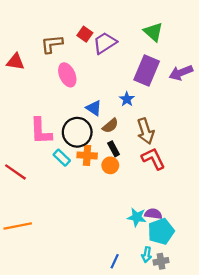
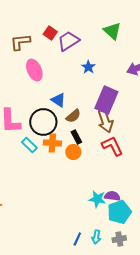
purple rectangle: (147, 70) -> (106, 100), moved
blue star: (127, 99) -> (88, 67), moved
cyan arrow: (147, 255) -> (96, 237), moved

